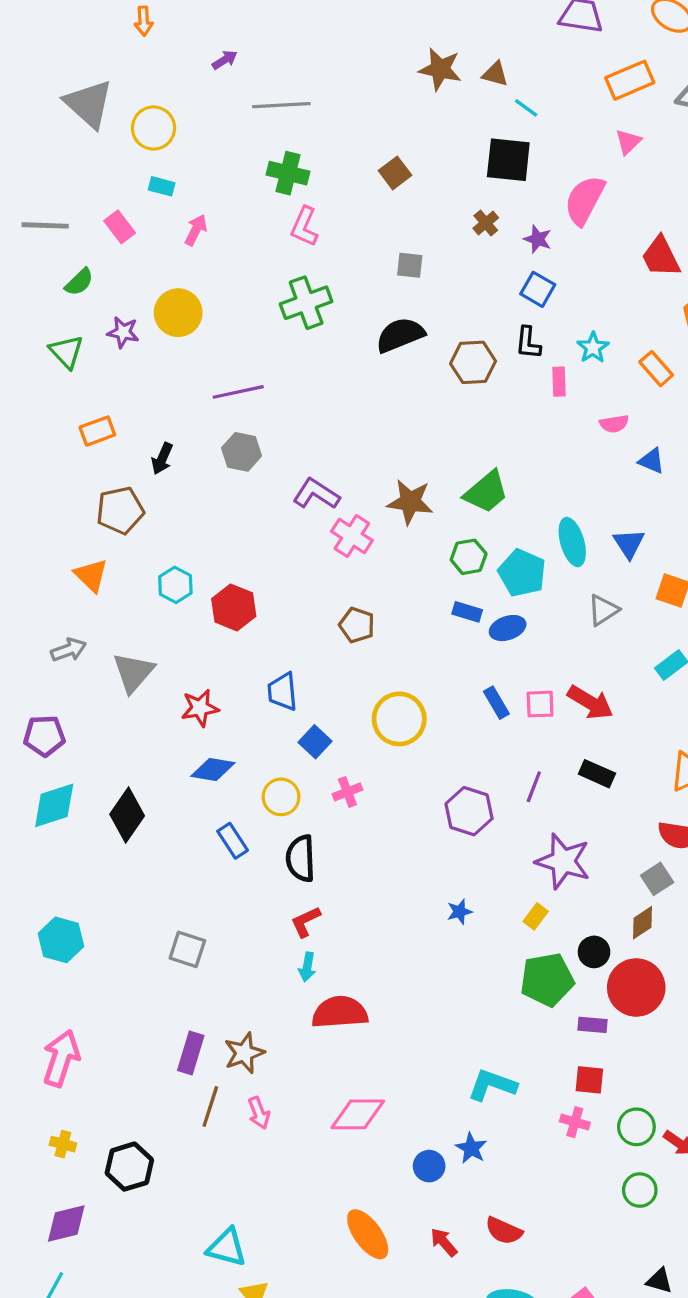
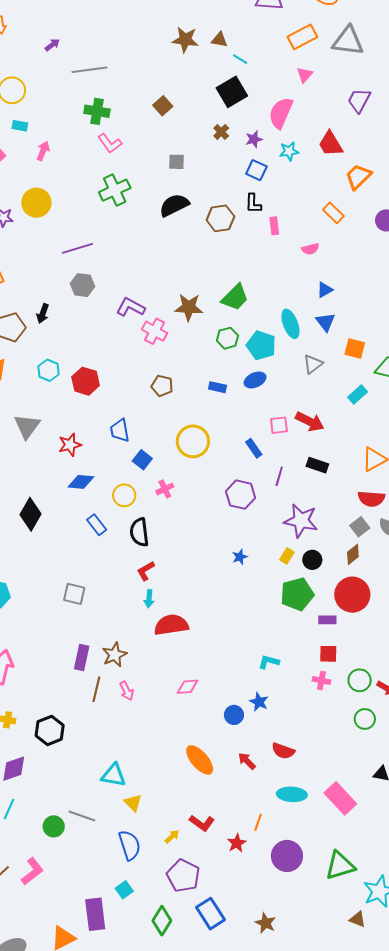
black square: (508, 160) -> (232, 92), turned -32
pink L-shape: (304, 227) -> (110, 143), turned -55
purple star: (538, 239) -> (254, 139), turned -30
cyan star: (593, 348) -> (289, 151), moved, turned 30
black arrow: (162, 459) -> (43, 314), moved
blue triangle: (651, 461) -> (325, 290), moved, turned -48
blue rectangle: (467, 612) -> (217, 387), moved
blue rectangle: (496, 703) -> (254, 448), moved
black circle: (594, 952) -> (312, 560), moved
cyan L-shape: (492, 1085) -> (269, 662), size x0.7
pink diamond: (358, 1114) -> (187, 687), size x0.7

